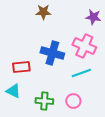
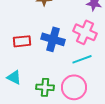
red rectangle: (21, 67) -> (22, 41), moved
pink circle: (73, 101) -> (74, 87), size x1.6

